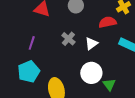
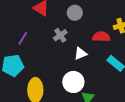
gray cross: (68, 39) -> (60, 35), moved

